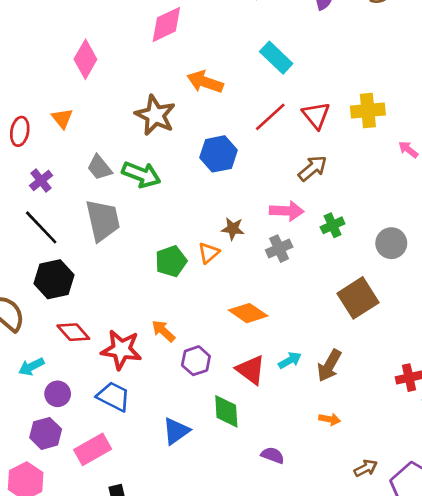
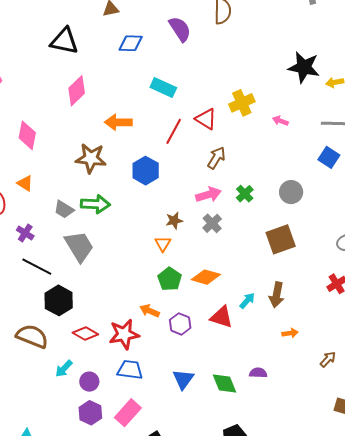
green pentagon: (171, 261) -> (170, 279), moved
brown square: (358, 298) -> (281, 239), turned 32
green diamond: (226, 411) -> (224, 383), moved

